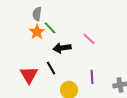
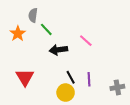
orange star: (37, 32) -> (18, 34), moved
black line: (51, 68) -> (71, 77), moved

